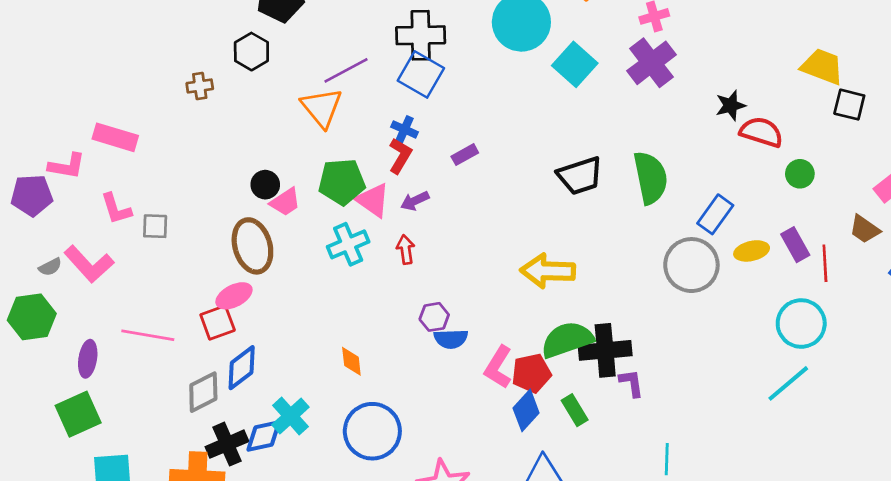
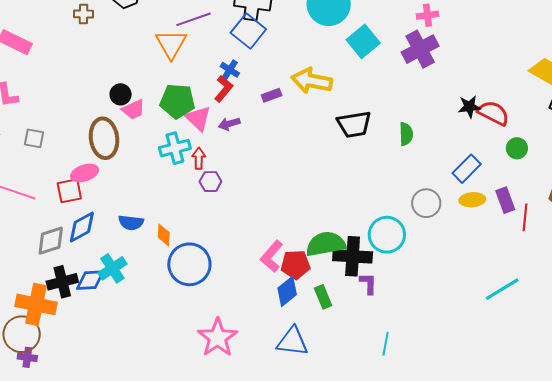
black star: (731, 105) -> (469, 107), moved
green semicircle: (651, 178) -> (406, 134), size x0.6
blue rectangle: (715, 214) -> (467, 169), moved
gray square: (155, 226) -> (34, 138), moved
red arrow: (406, 249) -> (199, 158), moved
gray circle: (691, 265) -> (426, 203), size x0.7
yellow arrow: (548, 271) -> (312, 81), moved
purple hexagon: (434, 317) -> (210, 182), moved
cyan circle: (801, 323) -> (387, 235), moved
blue semicircle: (451, 339) -> (131, 223), moved
cyan line: (788, 383) -> (502, 289), moved
blue circle: (372, 431) -> (189, 264), moved

